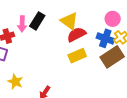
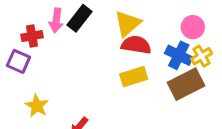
yellow triangle: (69, 21) -> (128, 23), turned 36
red semicircle: (77, 35) -> (136, 45), turned 30

